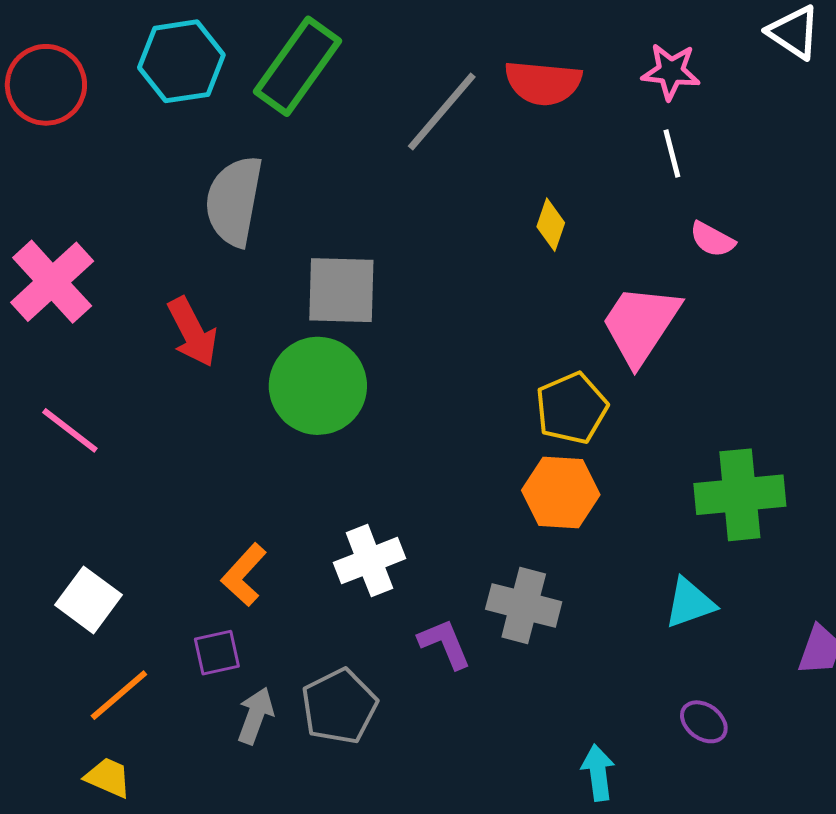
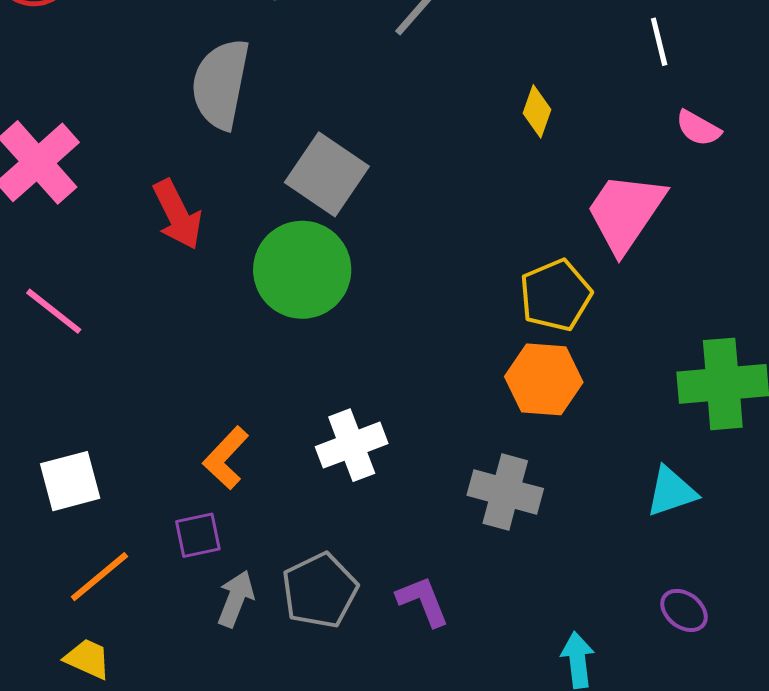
gray square: (341, 290) -> (327, 174), turned 32
white square: (88, 600) -> (70, 481), turned 38
purple L-shape: (445, 644) -> (423, 601), moved

